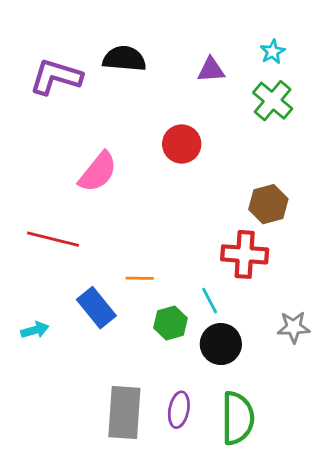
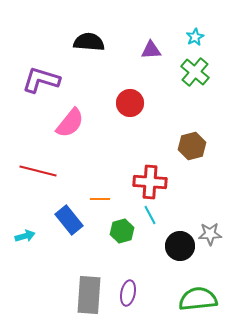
purple L-shape: (56, 77) -> (41, 80), moved
red cross: (245, 254) -> (150, 182), moved
black circle: (221, 344) -> (180, 246), moved
green semicircle: (238, 418) -> (198, 299), moved, turned -96

